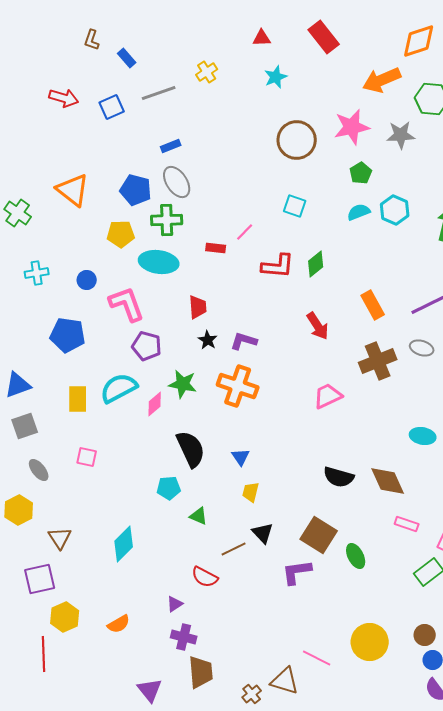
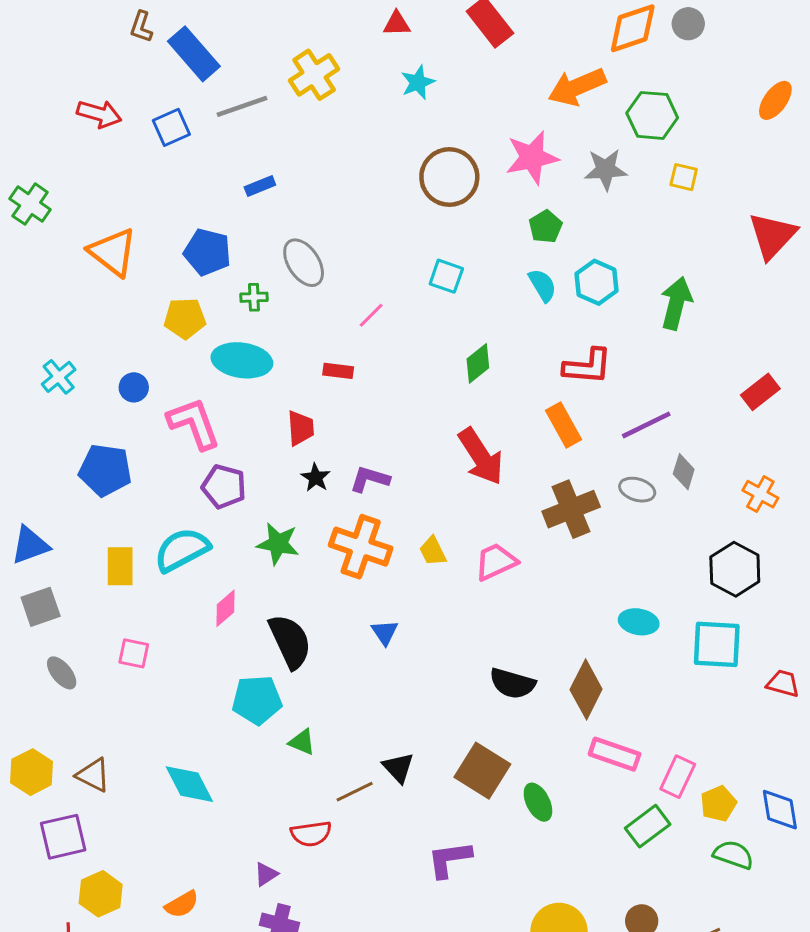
blue rectangle: (127, 58) -> (194, 54), size x1.8
yellow cross: (207, 72) -> (314, 75), size x1.5
gray ellipse: (177, 182) -> (304, 263), moved
cyan semicircle: (359, 212) -> (542, 285), turned 80
green cross: (18, 213) -> (30, 204), moved
green cross: (167, 220) -> (254, 297), size x0.6
red rectangle: (216, 248) -> (338, 371), moved
red L-shape: (278, 266) -> (588, 366), moved
cyan cross: (37, 273) -> (59, 377), turned -30
red arrow: (318, 326) -> (481, 457), size x1.4
pink diamond: (155, 404) -> (225, 608), moved
blue triangle: (241, 457) -> (385, 632), moved
brown diamond: (388, 481) -> (586, 689), turned 51
cyan pentagon: (169, 488) -> (257, 700), size x1.4
yellow trapezoid: (251, 492) -> (433, 551), moved, turned -40
yellow hexagon: (19, 510) -> (32, 772), moved
pink rectangle: (407, 524) -> (615, 754), size x1.4
brown triangle: (60, 538) -> (93, 775), turned -30
cyan diamond: (124, 544) -> (189, 784), turned -72
purple L-shape: (297, 572) -> (449, 859), moved
red semicircle: (205, 577) -> (311, 834), turned -36

